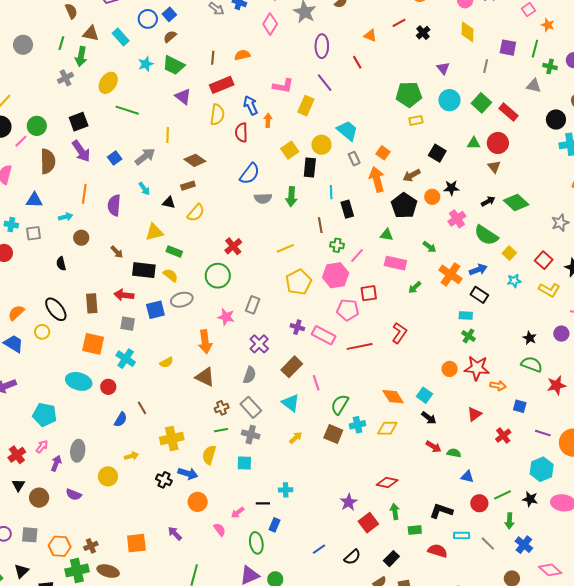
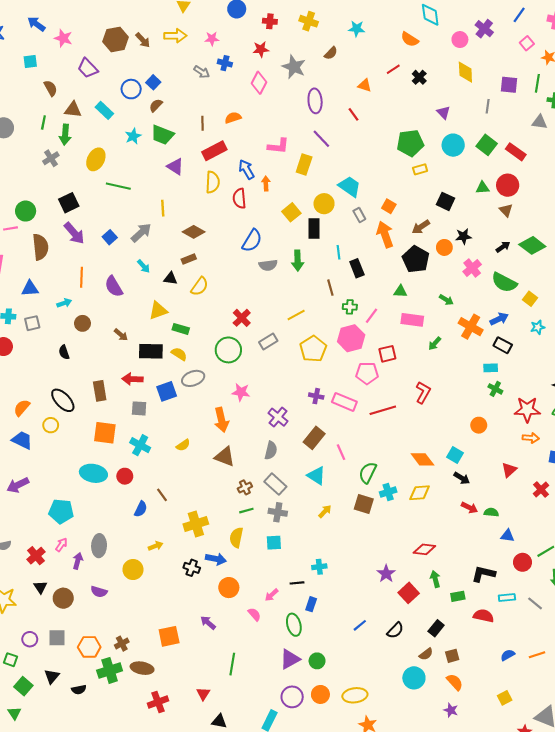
pink line: (21, 141) -> (10, 228), turned 40
purple semicircle: (114, 205) -> (114, 286), turned -30
gray rectangle: (253, 305) -> (268, 342), moved, turned 42
red star: (477, 368) -> (527, 410), moved

